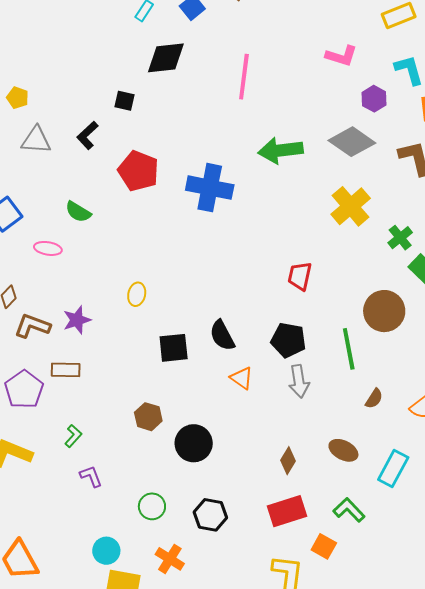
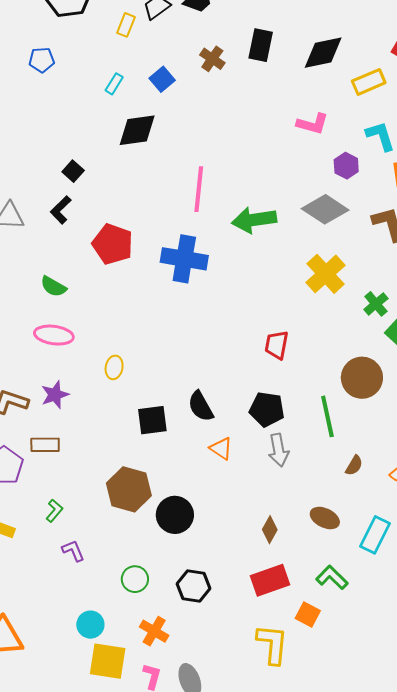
pink line: (244, 77) -> (199, 189), moved
black square: (124, 101) -> (73, 171), moved, turned 30
pink ellipse: (48, 248) -> (54, 335), moved, size x1.4
brown hexagon: (148, 417) -> (129, 489), size x1.6

